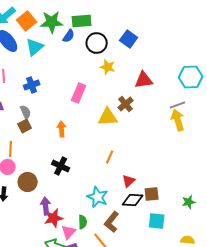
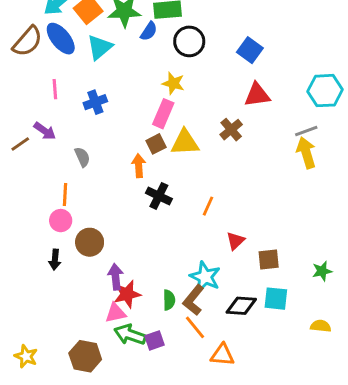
blue square: (129, 39) -> (250, 50), moved
yellow star: (108, 67) -> (173, 83), moved
gray semicircle: (26, 112) -> (82, 157), moved
yellow triangle: (108, 117) -> (185, 143), moved
brown square: (25, 126) -> (156, 144), moved
black cross: (61, 166) -> (159, 196), moved
cyan star: (98, 197) -> (205, 277), moved
black diamond: (133, 200) -> (241, 306), moved
brown L-shape: (112, 222) -> (194, 300), moved
pink triangle: (69, 232) -> (116, 313), moved, turned 35

